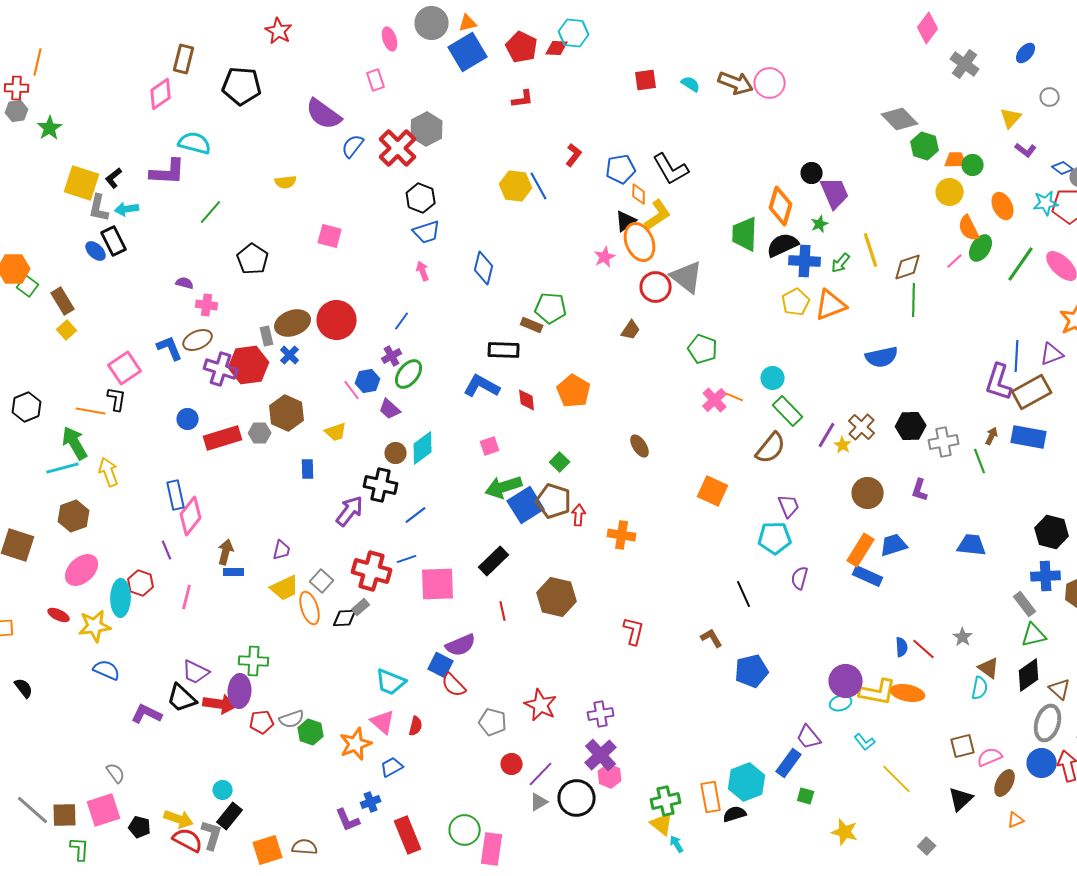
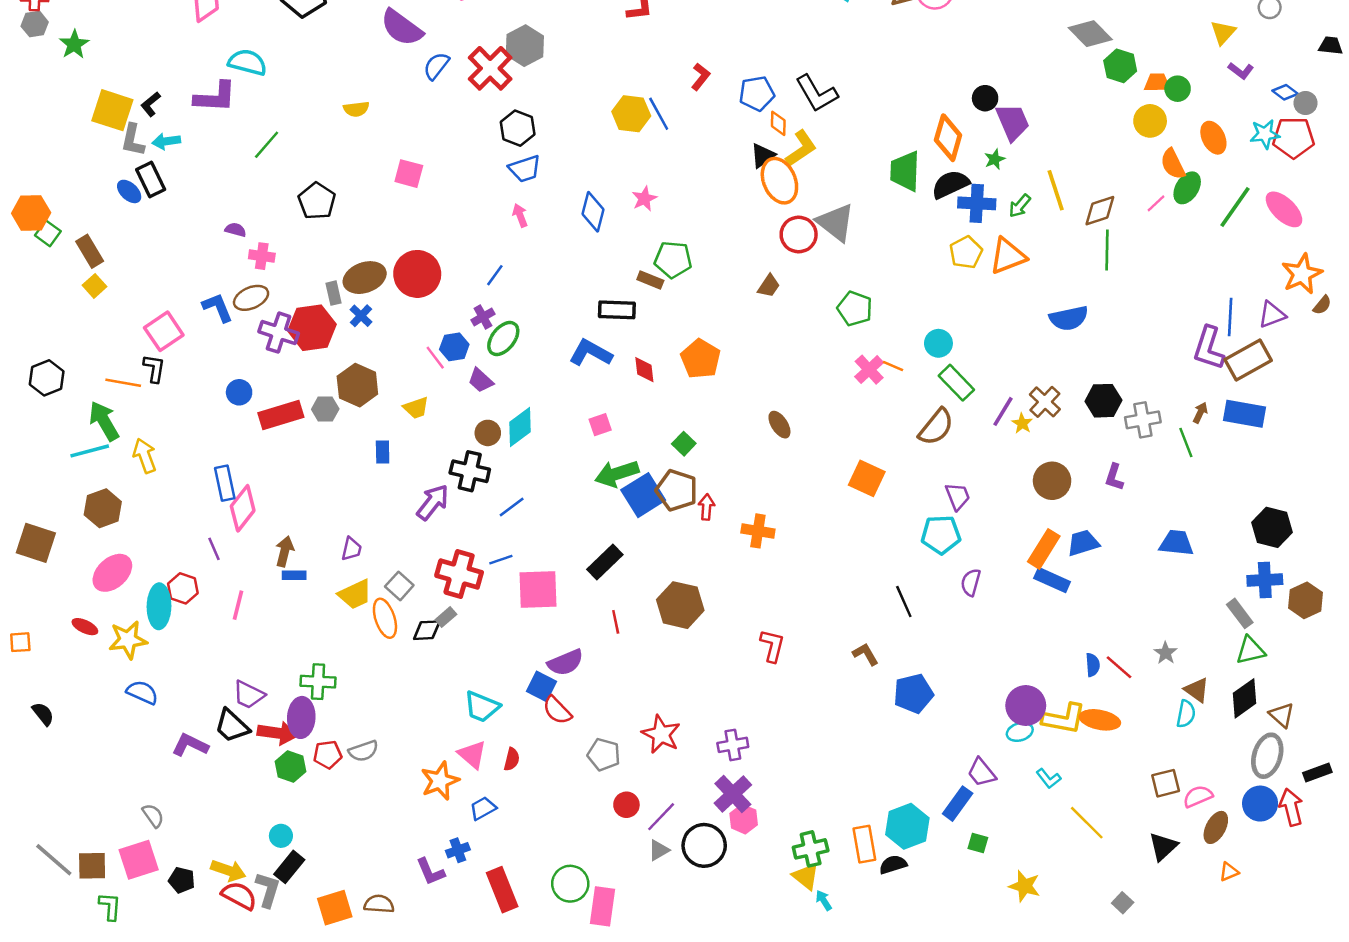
pink star: (605, 257) -> (644, 199), moved
green hexagon: (311, 732) -> (291, 766), moved

